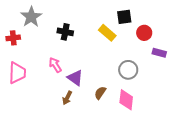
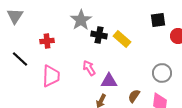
gray star: (31, 17) -> (81, 20), moved
yellow rectangle: (107, 33) -> (122, 39), moved
purple triangle: (75, 78) -> (109, 81), turned -36

